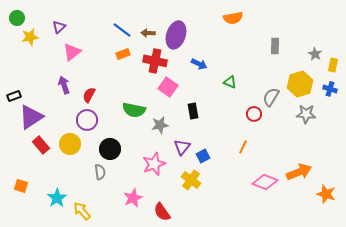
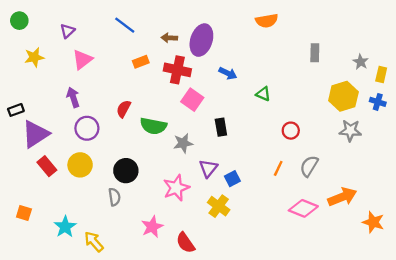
blue line: (122, 30) -> (125, 25), moved
yellow star: (30, 37) -> (34, 57), moved
red semicircle: (89, 95) -> (124, 109), moved
gray semicircle: (271, 97) -> (309, 166), moved
purple circle: (87, 120) -> (87, 128), moved

